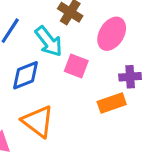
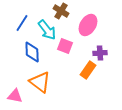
blue diamond: (26, 75) -> (32, 52), turned -70
orange rectangle: (112, 103) -> (88, 70), turned -36

